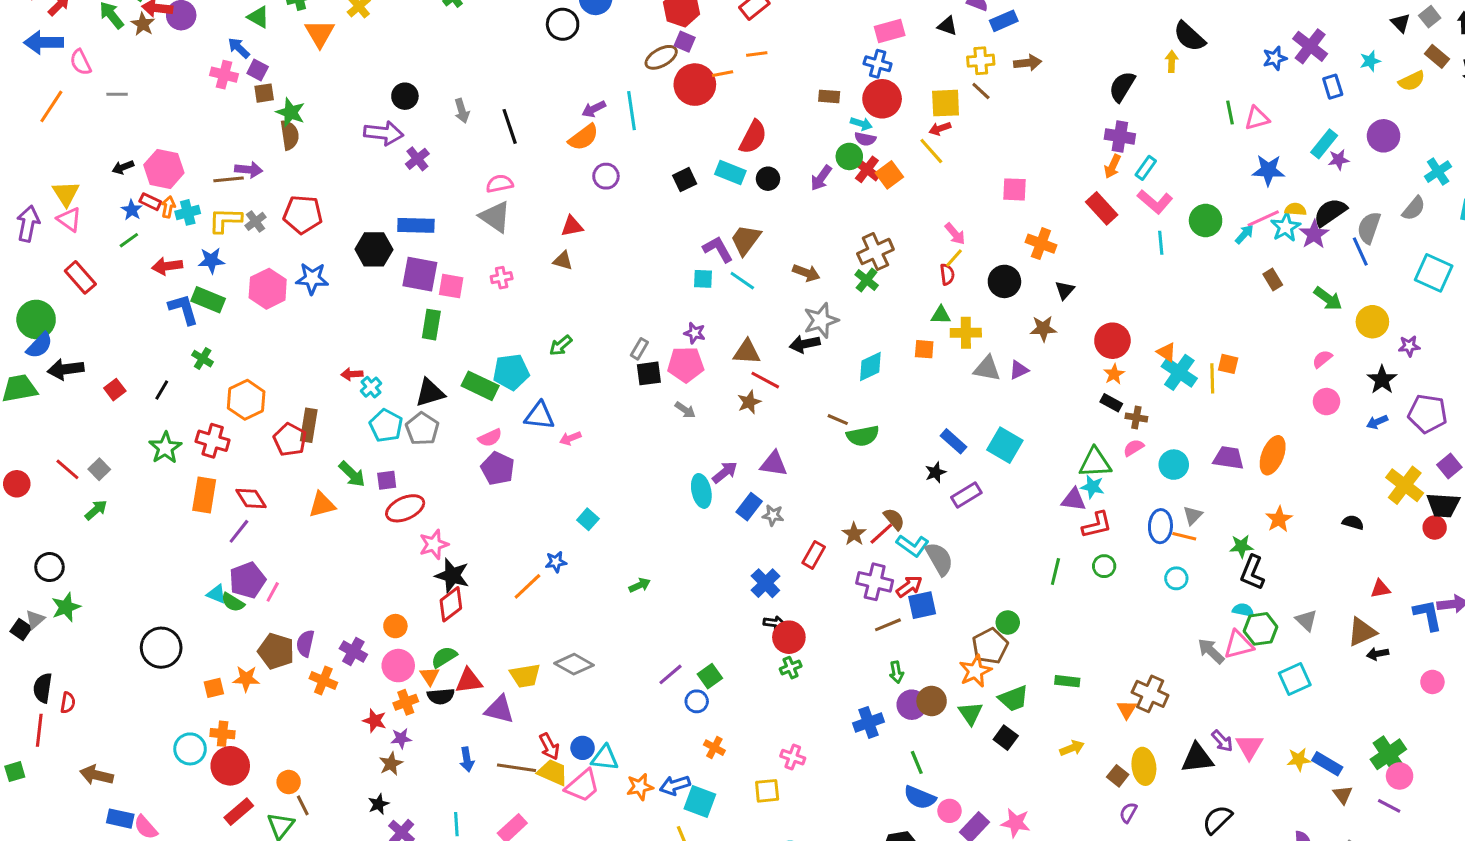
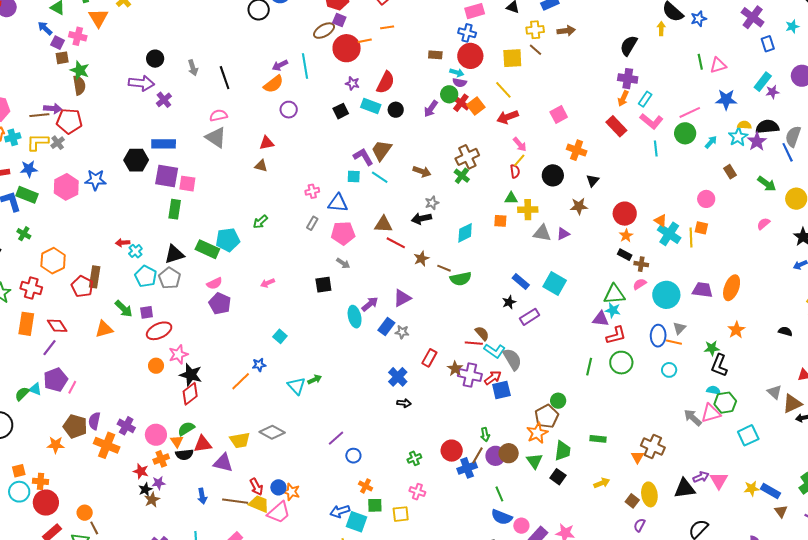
blue star: (1275, 58) -> (699, 19), moved
pink cross: (224, 75) -> (78, 36), moved
red arrow: (940, 129) -> (508, 117), moved, size x1.5
pink square: (1015, 189) -> (559, 115), turned -30
black semicircle: (1330, 212) -> (767, 127), turned 30
red pentagon: (303, 214) -> (69, 121), moved
pink line: (1263, 218) -> (690, 112), moved
pink cross: (502, 278) -> (312, 191), moved
gray star: (821, 320) -> (432, 203), size x0.6
purple star: (695, 333) -> (352, 83), moved
black square: (649, 373) -> (323, 285), moved
brown star: (749, 402) -> (421, 259), moved
pink circle: (1326, 402) -> (706, 199), moved
blue triangle: (539, 416) -> (338, 203), moved
purple triangle: (774, 464) -> (402, 298), turned -36
cyan circle: (1174, 465) -> (666, 295), size x1.4
brown star: (854, 534) -> (455, 369), moved
red line: (881, 534) -> (474, 343), turned 48
green circle: (1104, 566) -> (621, 363), size x1.5
green semicircle: (233, 602) -> (22, 394), moved, turned 105
gray triangle: (1306, 620) -> (774, 392), moved
brown line: (888, 625) -> (477, 455), moved, turned -36
orange circle: (395, 626) -> (156, 366), moved
red circle: (789, 637) -> (452, 451), moved
green cross: (791, 668) -> (414, 458), moved
green square: (710, 676) -> (375, 505), moved, turned 35
orange cross: (323, 681) -> (107, 445), size x1.4
orange square: (214, 688) -> (19, 471), moved
green trapezoid: (1014, 699) -> (563, 451), turned -60
purple arrow: (1222, 741) -> (701, 477), turned -70
cyan triangle: (605, 758) -> (296, 386), moved, turned 42
orange star: (640, 787) -> (291, 492), moved, turned 30
black star: (379, 804) -> (145, 489), moved

